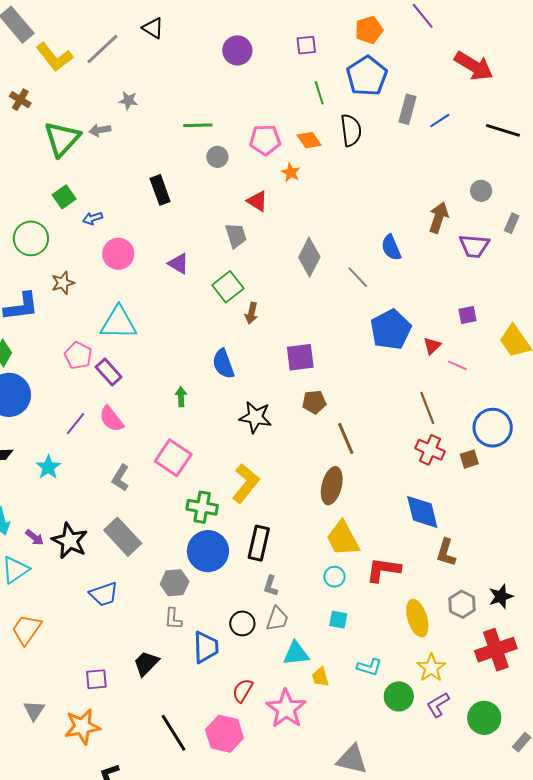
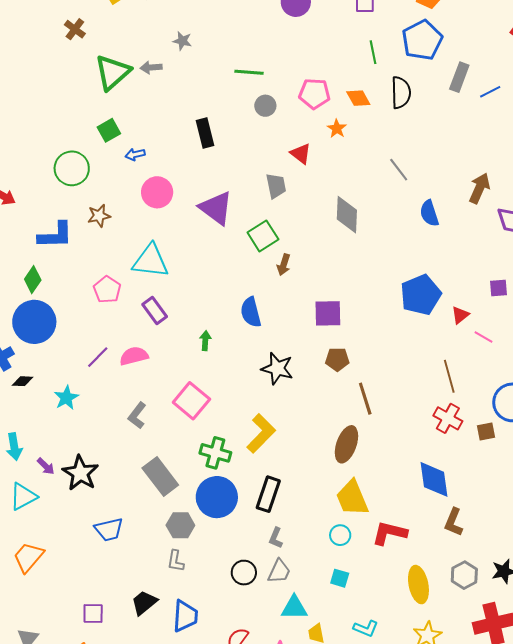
gray diamond: (309, 257) -> (347, 215), turned -30
purple triangle: (178, 264) -> (216, 208), size x1.6
gray line: (358, 277) -> (399, 170), moved
purple rectangle: (109, 372) -> (155, 311), moved
pink semicircle: (111, 419) -> (134, 356), turned 108
gray rectangle: (123, 537) -> (160, 476), moved
blue trapezoid: (206, 647) -> (185, 616), moved

